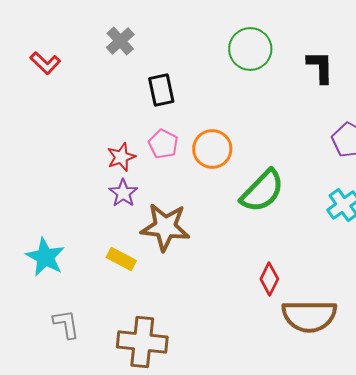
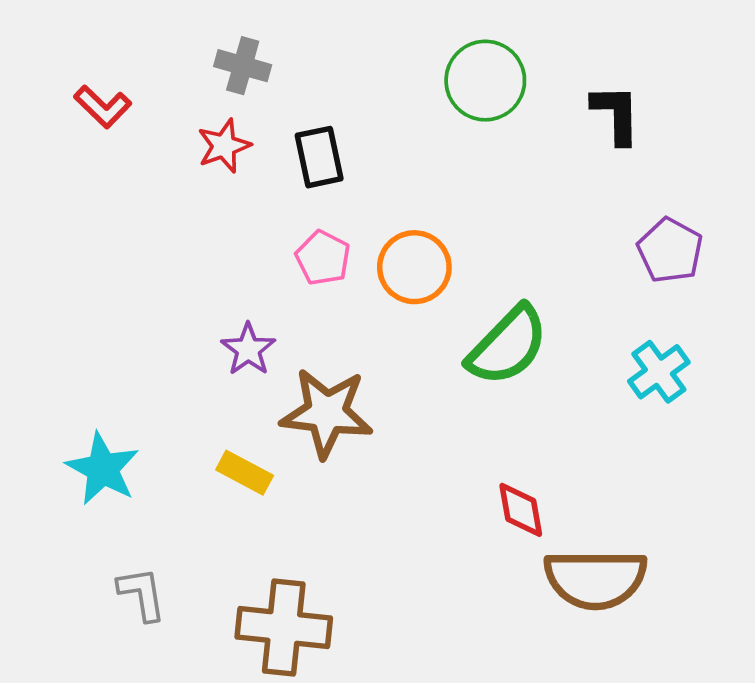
gray cross: (120, 41) -> (243, 66), turned -32
red star: (121, 157) -> (224, 146), moved
red diamond: (269, 279) -> (521, 510), turned -36

